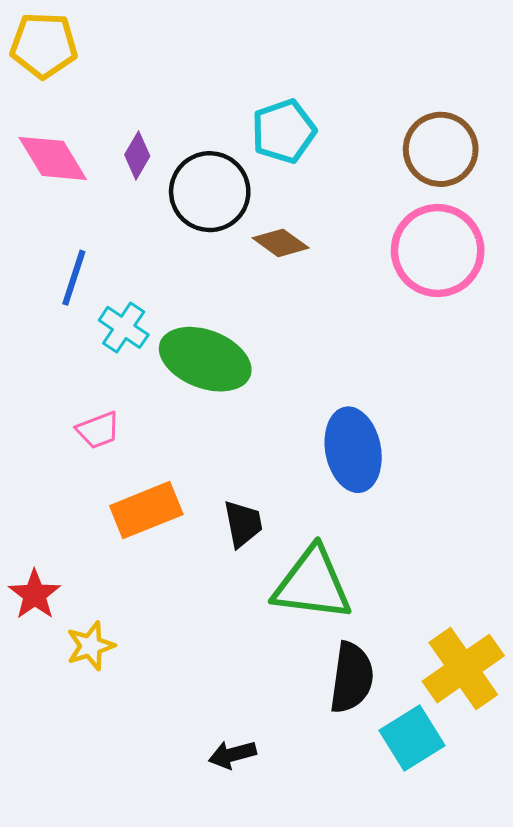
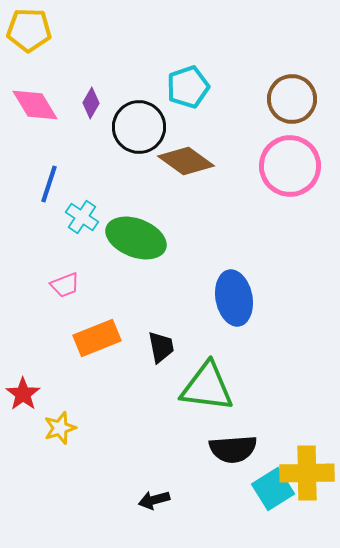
brown diamond: (281, 243) -> (186, 161), size x1.5
yellow cross: (463, 669) -> (307, 473), moved, turned 34
black semicircle: (352, 678) -> (233, 449), turned 78

